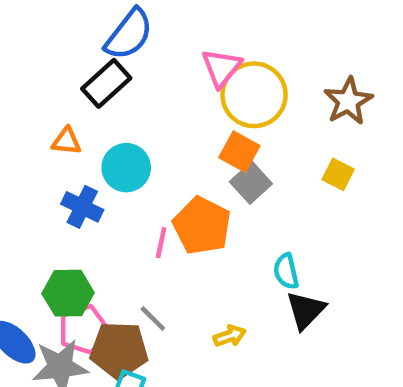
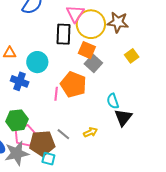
black rectangle: (106, 83) -> (63, 34), moved, turned -40
brown star: (348, 101) -> (118, 22), moved, turned -30
yellow square: (338, 174) -> (132, 56), turned 32
gray line: (153, 318) -> (63, 134), moved

